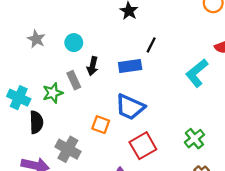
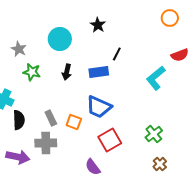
cyan circle: (74, 43) -> (60, 39), moved, size x1.5
gray rectangle: (74, 80) -> (51, 118), moved
green star: (53, 93) -> (32, 72), moved, turned 30
gray cross: (68, 149) -> (46, 143), turned -30

